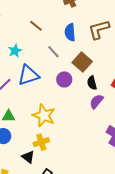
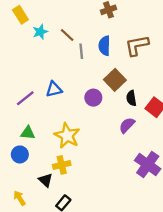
cyan star: (15, 51) -> (40, 32), moved
gray line: (53, 52) -> (81, 51), moved, turned 32
blue triangle: (28, 75) -> (54, 89), size x0.7
black semicircle: (92, 83) -> (131, 98), moved

